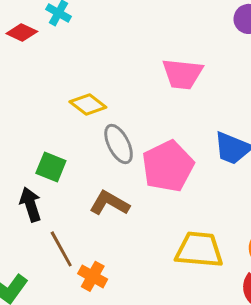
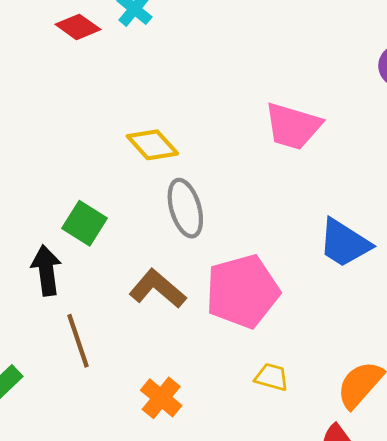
pink pentagon: (168, 166) -> (242, 291), moved
yellow trapezoid: (199, 250) -> (272, 377), size x0.5
orange cross: (93, 276) -> (161, 398), moved

